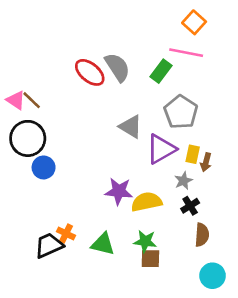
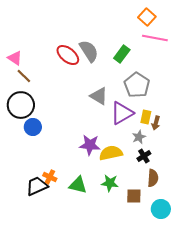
pink line: (186, 53) -> (155, 38), moved
pink triangle: (16, 100) -> (15, 58), moved
brown square: (150, 259) -> (134, 196), moved

